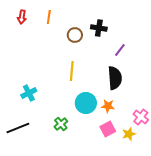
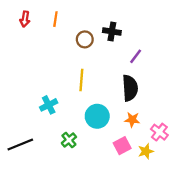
cyan cross: (29, 93) -> (49, 105), moved
orange star: (108, 106) -> (132, 120), moved

